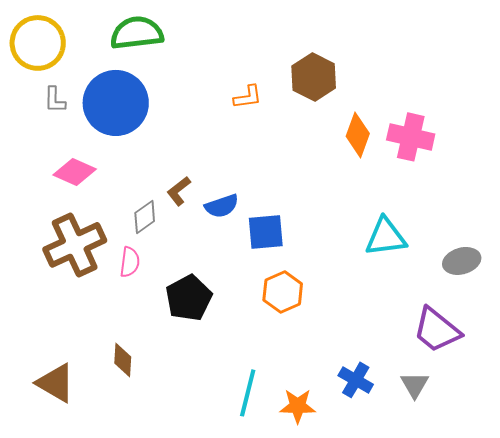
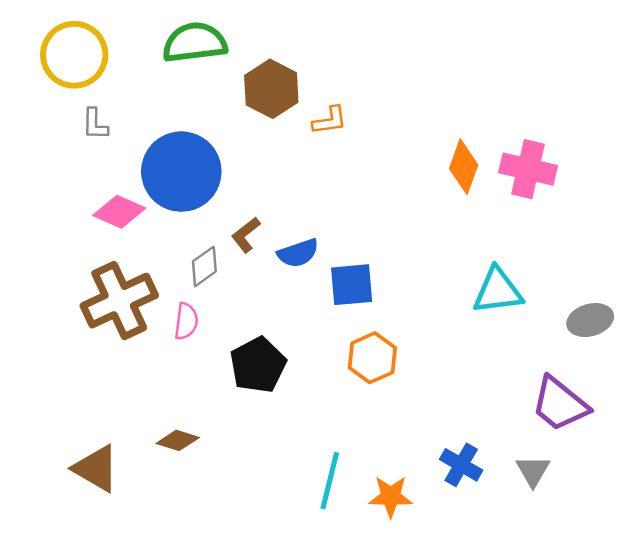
brown hexagon: (314, 77) -> (271, 89), moved
blue circle: (116, 103) -> (181, 172), moved
brown diamond: (123, 360) -> (178, 440), turned -76

